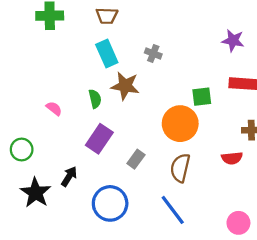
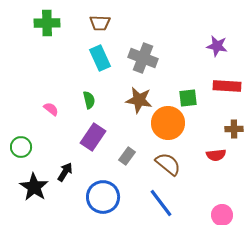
gray cross: (153, 53) -> (143, 58), size x1.8
brown star: (125, 86) -> (139, 100), moved
brown semicircle: (180, 168) -> (168, 164), turned 116

